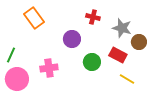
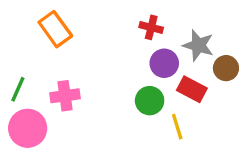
purple circle: (72, 39) -> (164, 63), moved
pink cross: (49, 68) -> (65, 96), moved
yellow line: (127, 79) -> (177, 127), moved, turned 42

